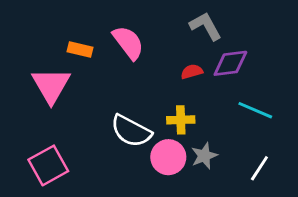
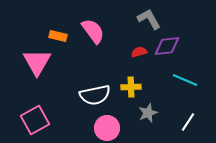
white semicircle: (131, 131) -> (95, 95), turned -40
pink circle: (168, 157) -> (107, 128), moved

